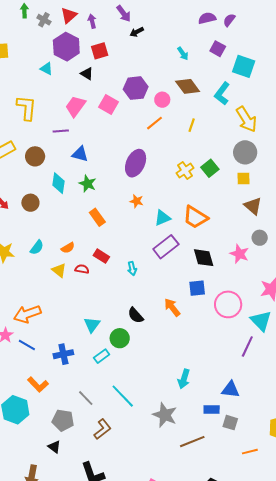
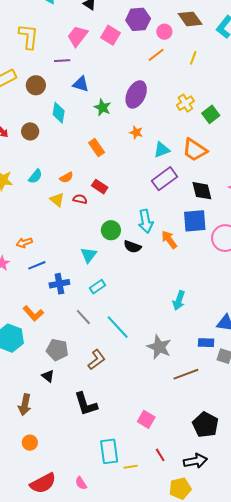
green square: (210, 168) -> (211, 114), moved
green star: (88, 184) -> (102, 107), moved
cyan arrow: (132, 268) -> (146, 221), moved, size x1.6
blue square: (197, 288) -> (195, 221), size x1.4
orange arrow: (27, 314) -> (24, 243), size x0.6
black semicircle: (136, 315) -> (132, 247), turned -30
green circle: (120, 338) -> (111, 230), moved
blue line: (27, 345) -> (37, 265), moved, turned -54
cyan arrow: (184, 379) -> (179, 300), moved
gray line: (86, 398) -> (83, 317), moved

